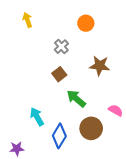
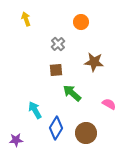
brown square: (59, 74) -> (56, 70), turned 32
brown circle: (91, 128) -> (86, 133), moved

